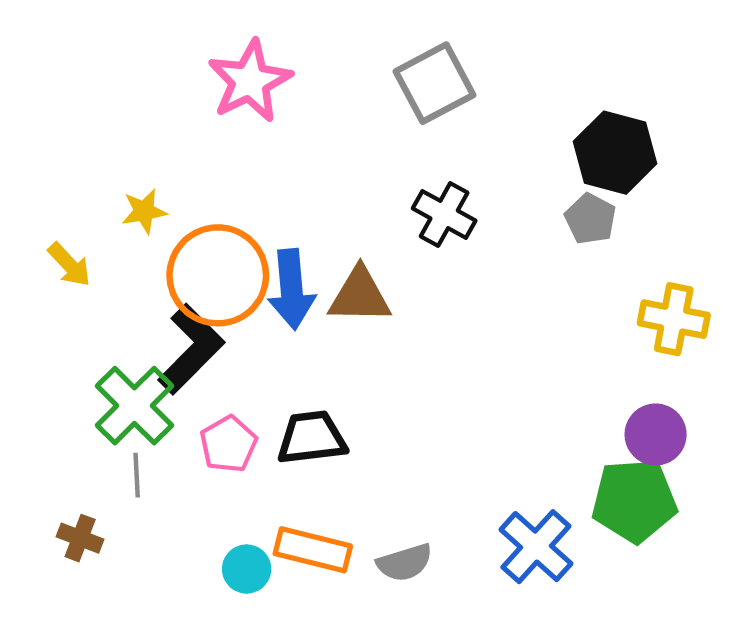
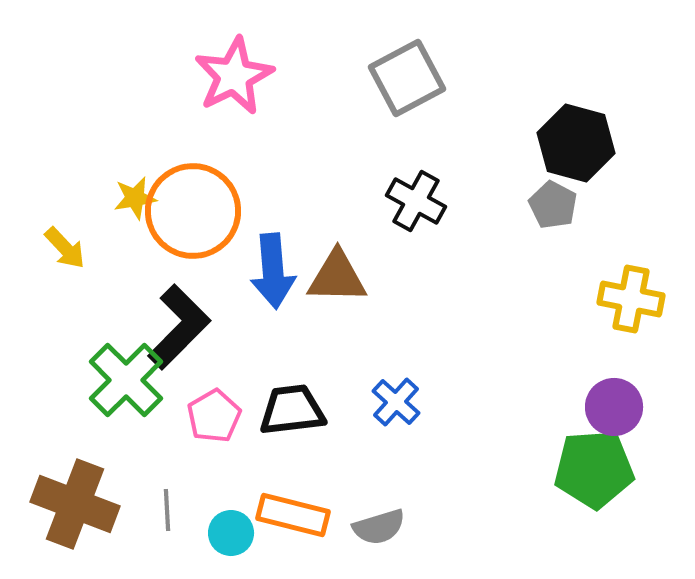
orange circle: (218, 275) -> (193, 211), moved
gray line: (137, 475) -> (167, 510), moved
brown cross: (80, 538) -> (75, 504), size x2.0
blue cross: (536, 547) -> (396, 402), moved, size x0.7

